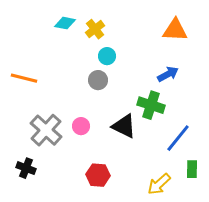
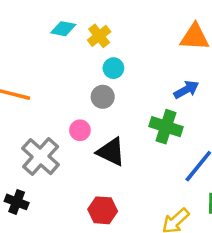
pink circle: (81, 126) -> (80, 130), moved
black triangle: (124, 126) -> (111, 152), moved

